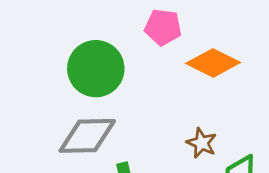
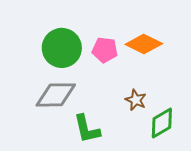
pink pentagon: (163, 27) -> (105, 50), moved

